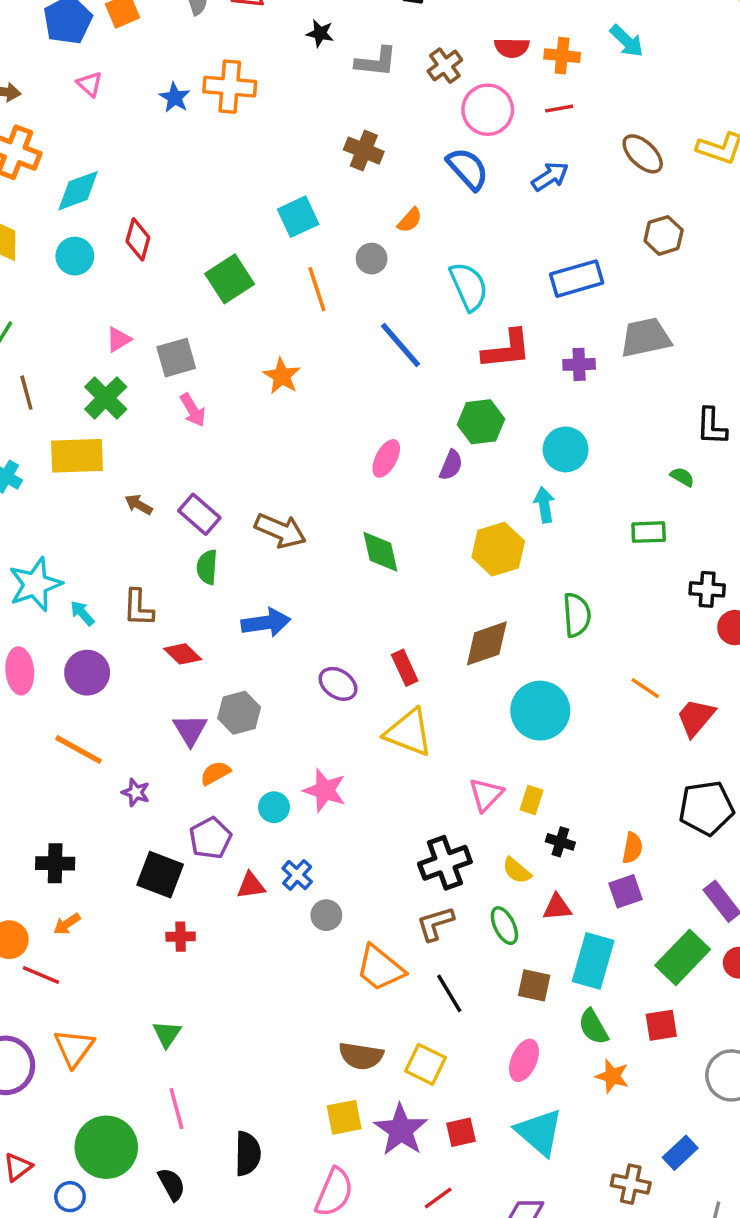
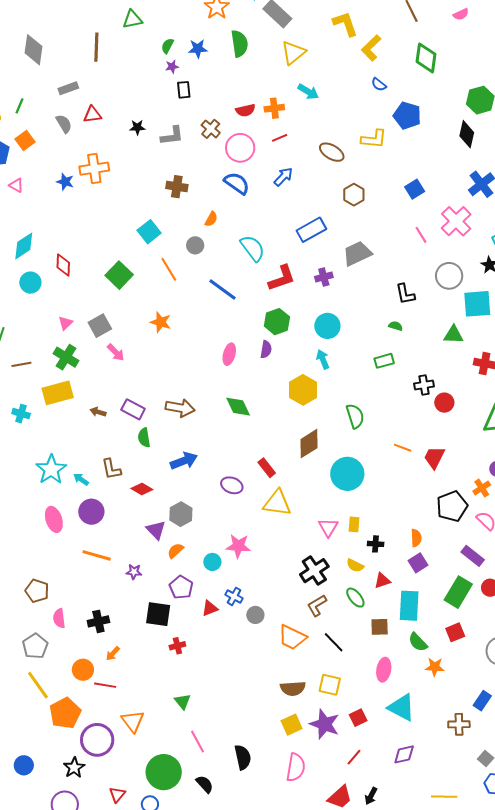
brown line: (26, 393) -> (21, 364), turned -72

